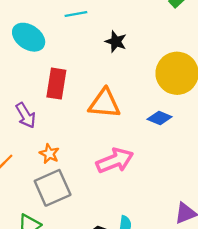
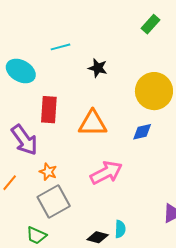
purple arrow: (26, 115) -> (24, 140), size x1.4
blue diamond: (160, 118) -> (142, 132), turned -30

